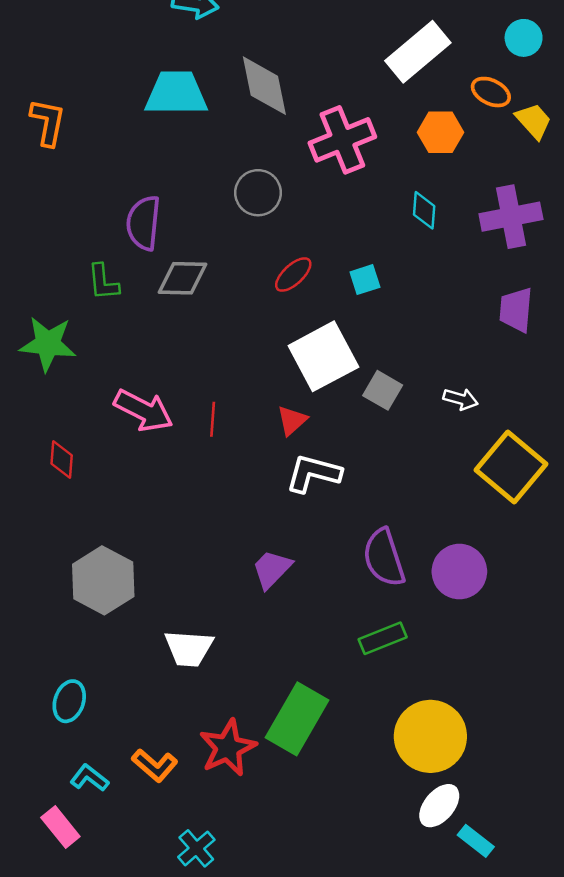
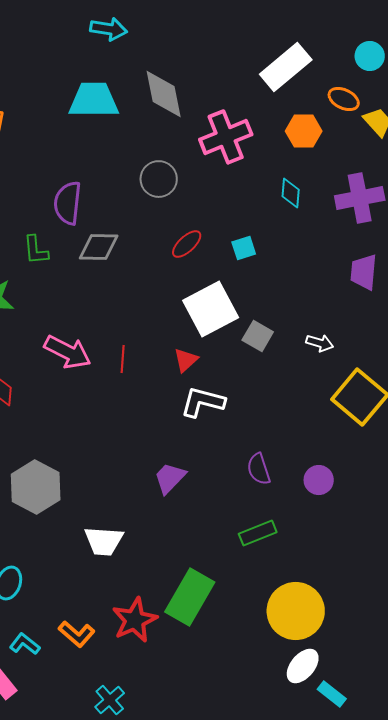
purple semicircle: (384, 558) -> (259, 469), size x0.7
purple circle: (459, 572) -> (319, 480), size x0.7

